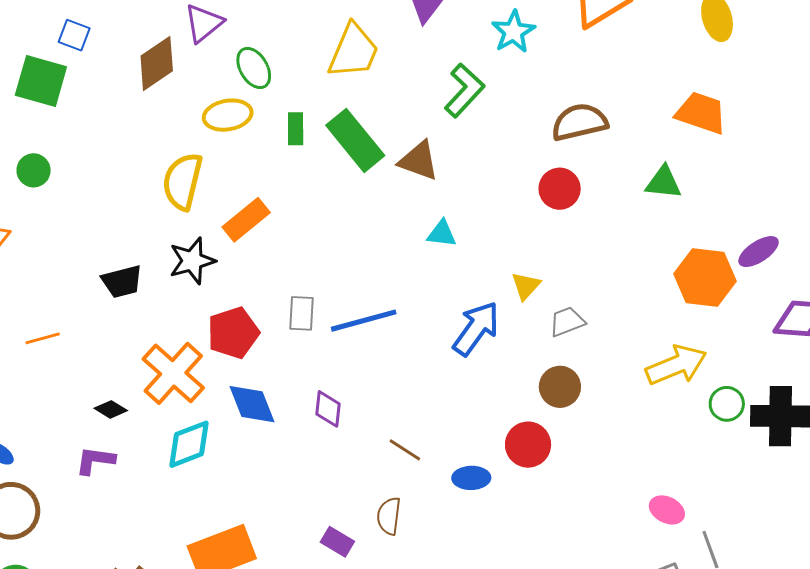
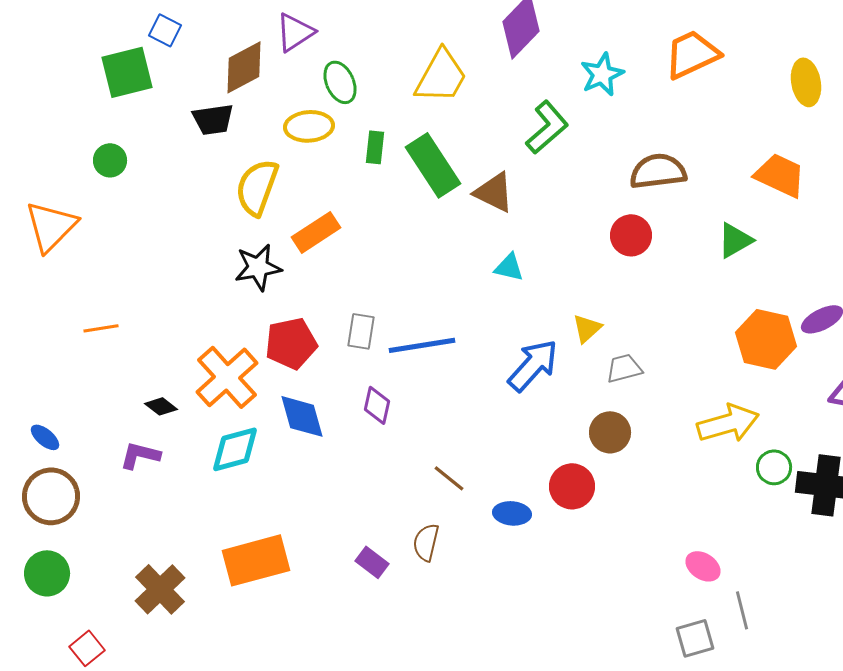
green square: (41, 81) -> (127, 72), turned -36
green triangle: (663, 182) -> (735, 240), turned -42
black trapezoid: (122, 281) -> (213, 119), moved
purple diamond: (328, 409) -> (377, 405), moved

